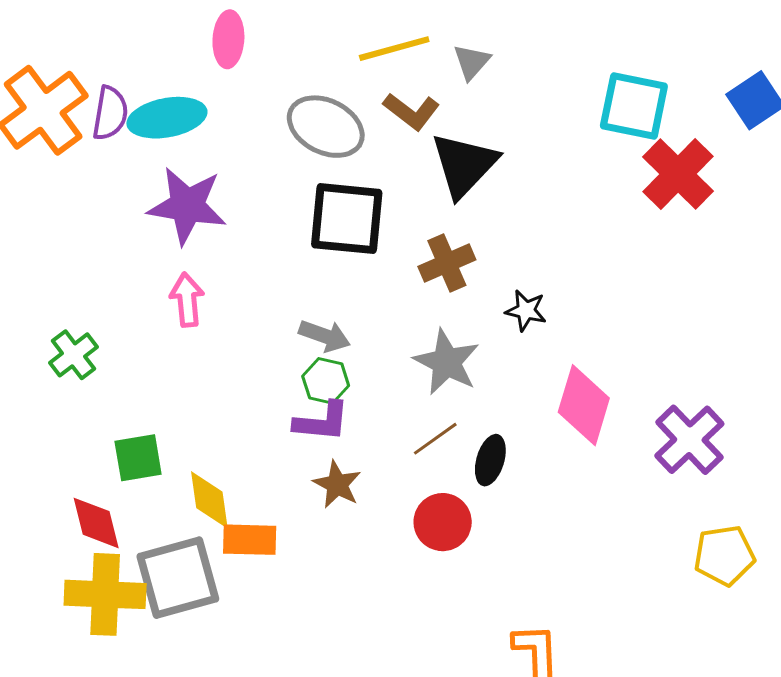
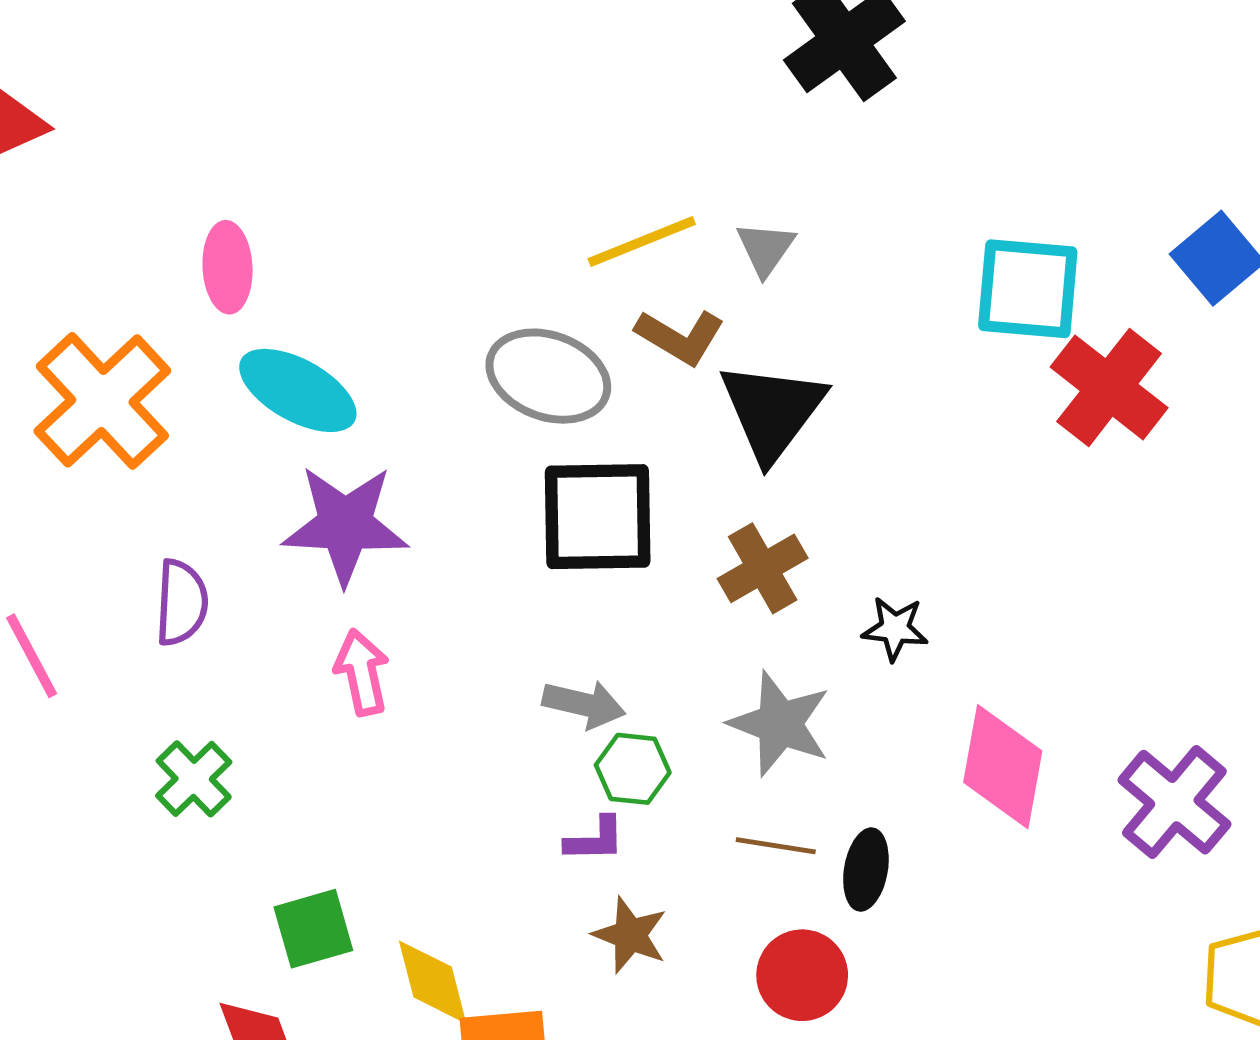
pink ellipse: (228, 39) -> (228, 267), moved
purple semicircle: (110, 113) -> (181, 603), moved
cyan ellipse: (167, 118) -> (298, 390), turned 46
green hexagon: (326, 381) -> (633, 769), moved
purple L-shape: (322, 422) -> (595, 839), size x0.7
brown line: (435, 439) -> (776, 846), turned 51

